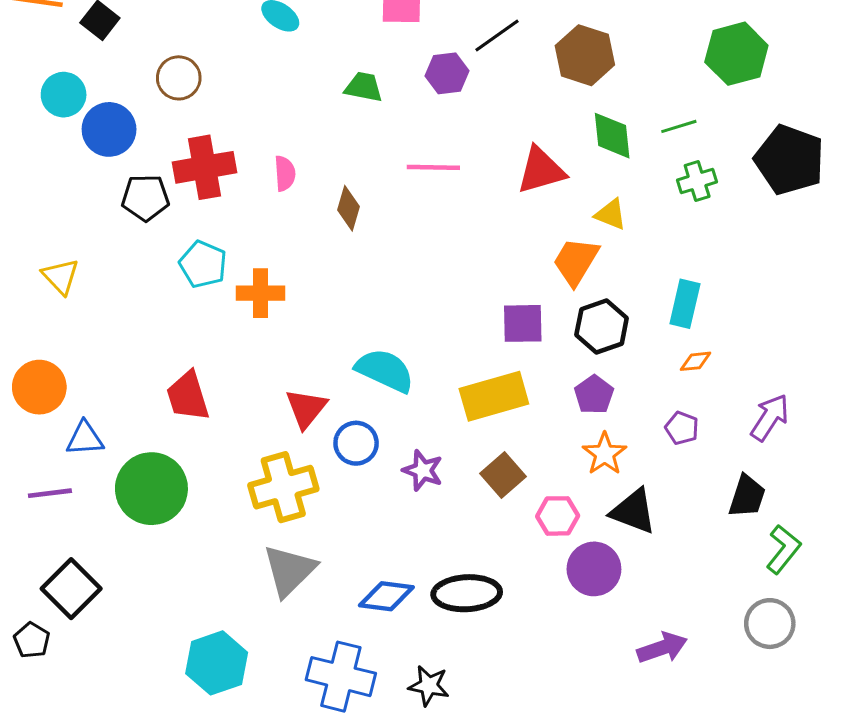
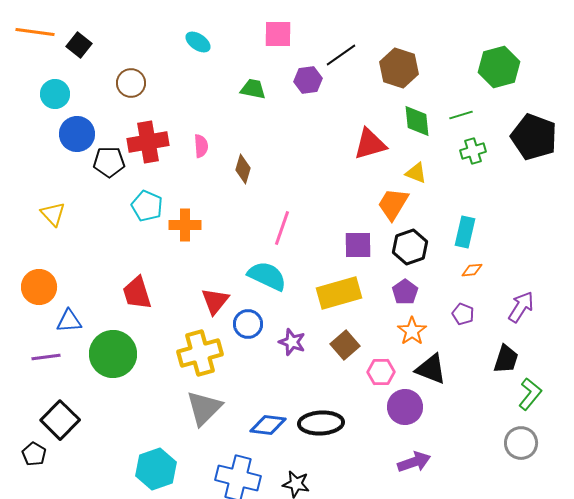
blue circle: (109, 129) -> (77, 134), moved
pink line: (433, 167) -> (282, 228), moved, turned -72
purple arrow: (662, 648) -> (414, 462), moved

